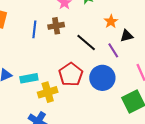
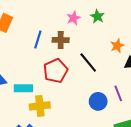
purple line: (113, 50) -> (118, 93), moved
red pentagon: (71, 74) -> (56, 71), moved
blue circle: (102, 78) -> (98, 101), size x0.7

